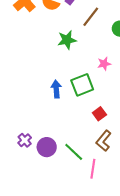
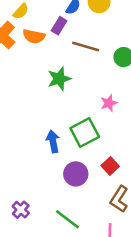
brown line: (91, 17) -> (86, 46), turned 75
purple circle: (47, 147) -> (76, 174), moved
green line: (74, 152) -> (67, 219), moved

